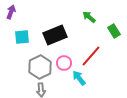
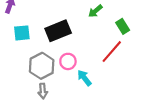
green arrow: (89, 17) -> (95, 11), turned -80
red line: (91, 56) -> (112, 52), moved

